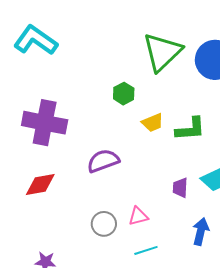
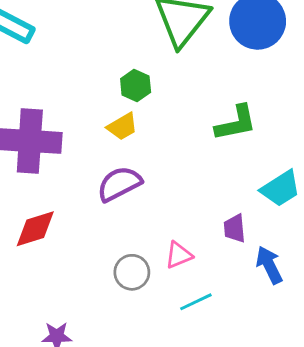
yellow trapezoid: (153, 123) -> (122, 127), moved
purple trapezoid: (180, 188) -> (234, 228), moved
blue arrow: (201, 231) -> (269, 265), turned -32

